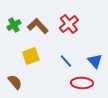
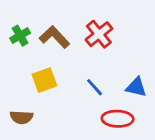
blue triangle: (95, 61) -> (136, 87), turned -35
brown semicircle: (15, 82) -> (22, 117), turned 133

